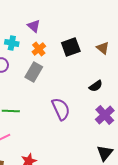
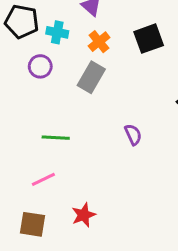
purple semicircle: (61, 109) -> (133, 135), size x0.6

